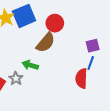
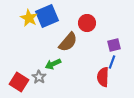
red circle: (55, 23) -> (87, 23), moved
green arrow: (30, 65) -> (53, 64), turned -42

